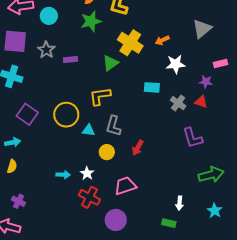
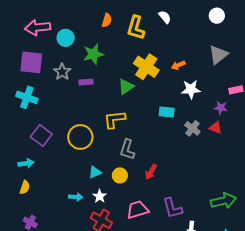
green star: (91, 21) -> (93, 54), moved
cyan triangle: (88, 130) -> (95, 172), moved, turned -32
purple L-shape: (193, 138) -> (172, 208), moved

